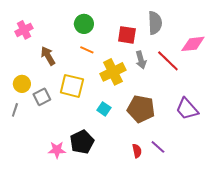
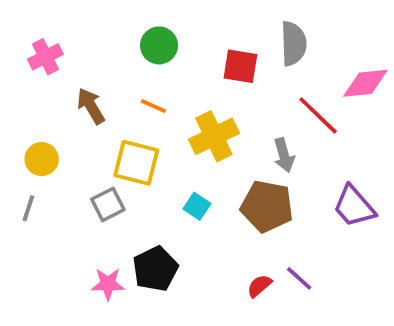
orange line: (87, 50) -> (153, 106), moved
gray arrow: (141, 60) -> (284, 155), moved
gray square: (42, 97) -> (108, 204), moved
red semicircle: (137, 151) -> (259, 286), turned -120

